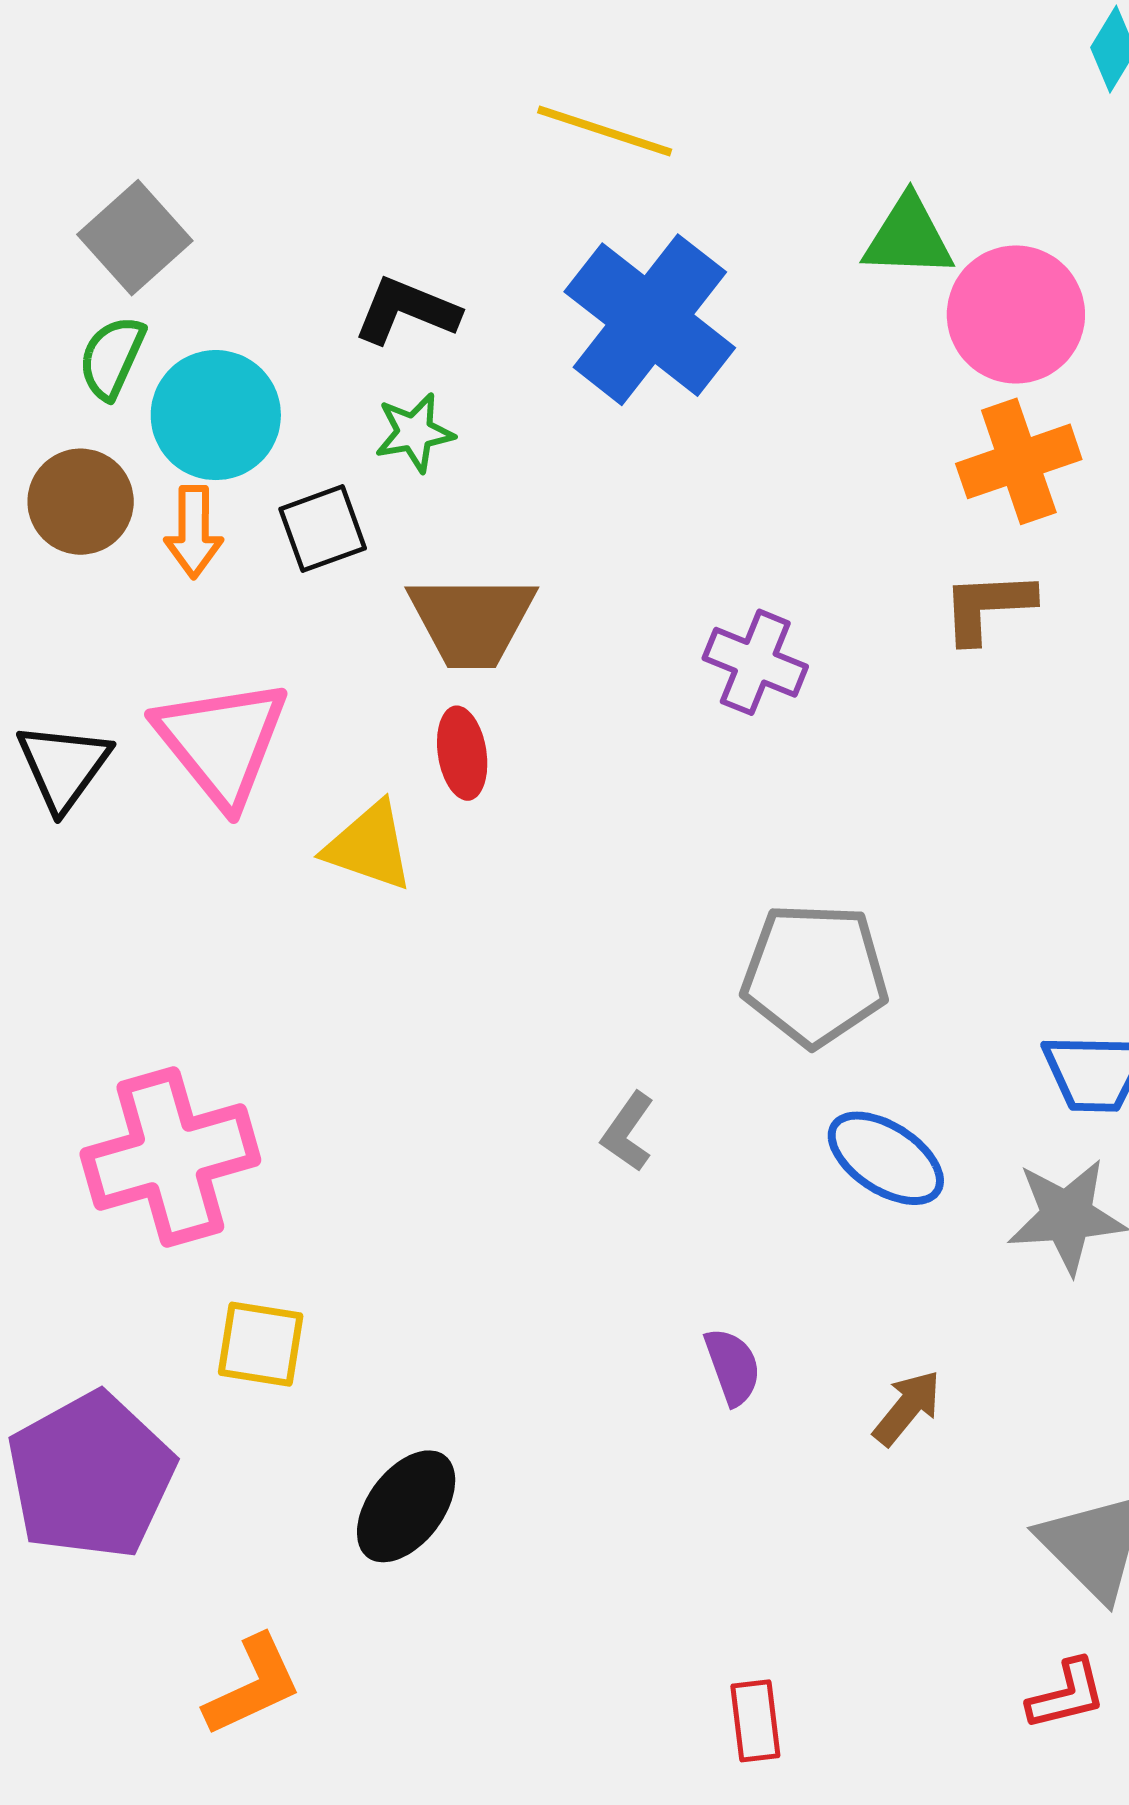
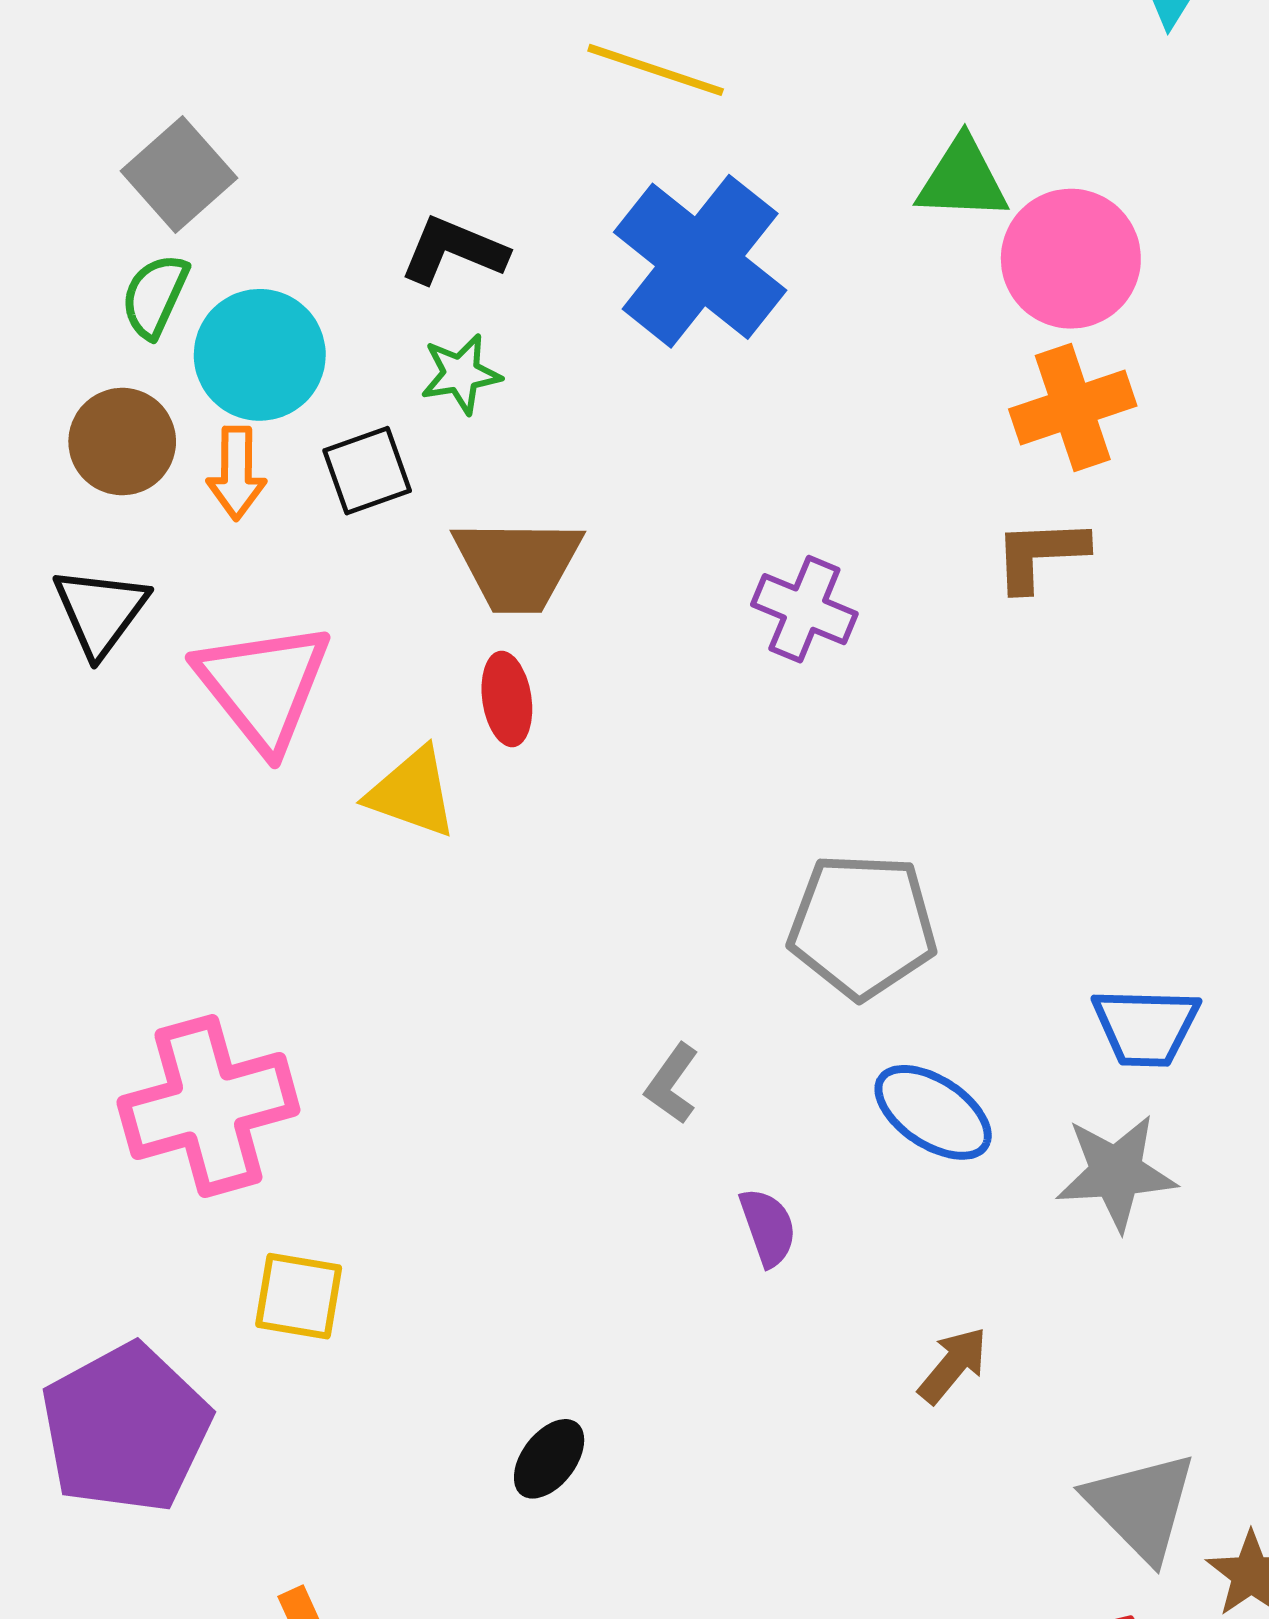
black triangle: (63, 766) -> (100, 611), moved
purple semicircle: (733, 1366) -> (768, 1227), moved
black ellipse: (406, 1506) -> (549, 1459), moved, size x0.7

